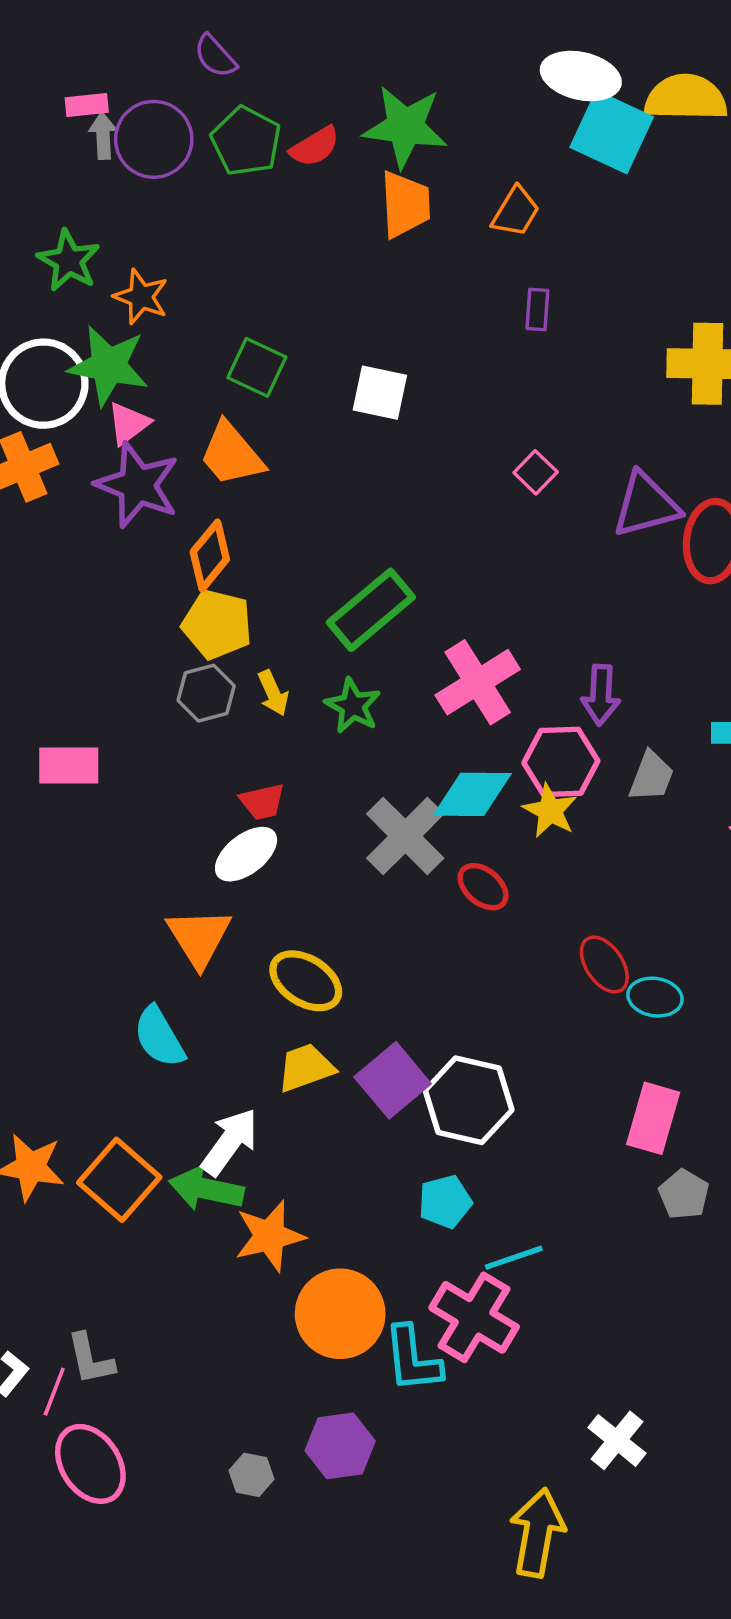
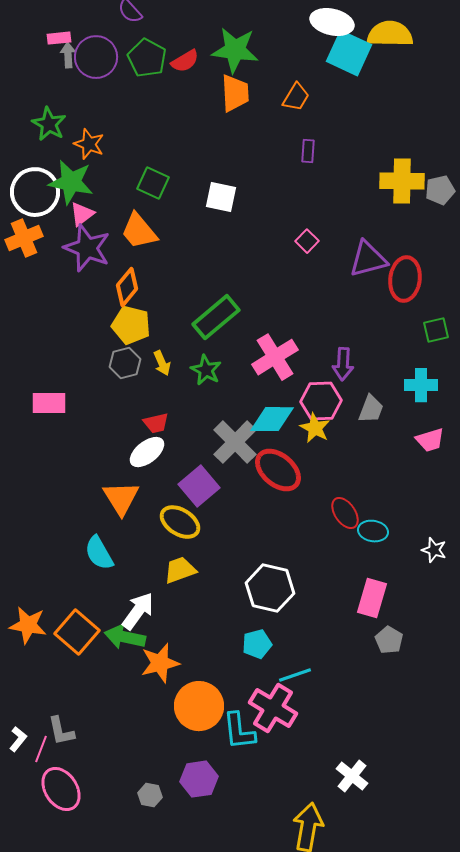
red ellipse: (483, 887) -> (278, 470), size x1.6
purple square: (393, 1080) -> (199, 486), moved

